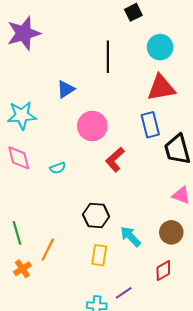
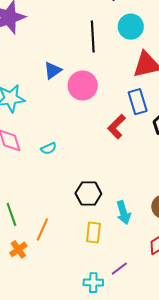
cyan circle: (160, 47) -> (131, 27), moved
pink circle: (92, 126) -> (83, 85), moved
red L-shape: (115, 160) -> (117, 127), moved
cyan arrow: (131, 236) -> (123, 213), turned -150

